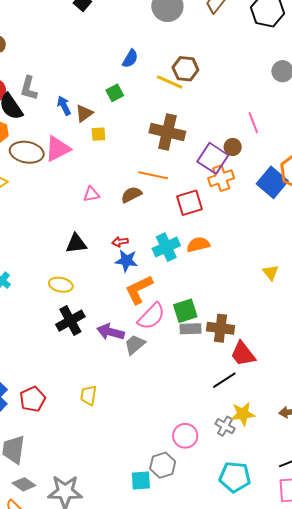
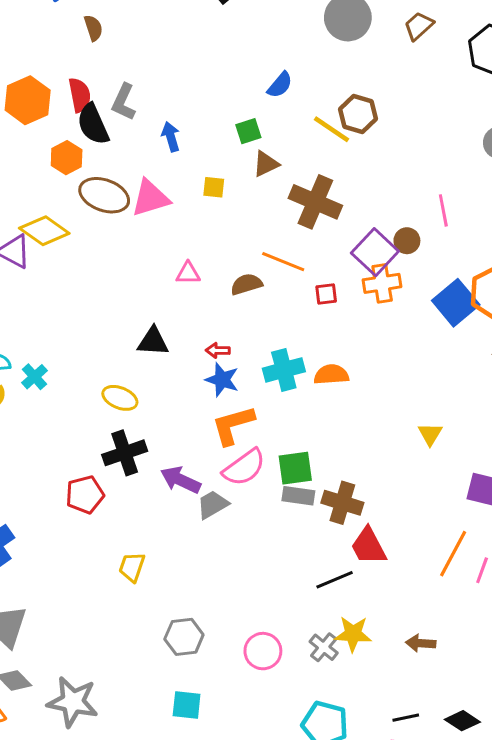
brown triangle: (84, 113) -> (266, 164), moved
red square: (190, 203) -> (326, 294), moved, size x0.6
red pentagon: (33, 399) -> (85, 495), moved
gray hexagon: (163, 465) -> (184, 637), moved

